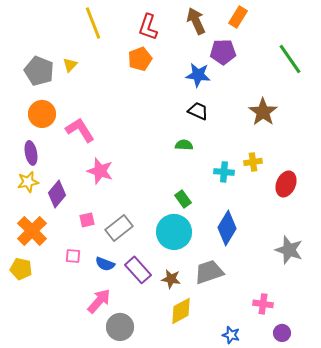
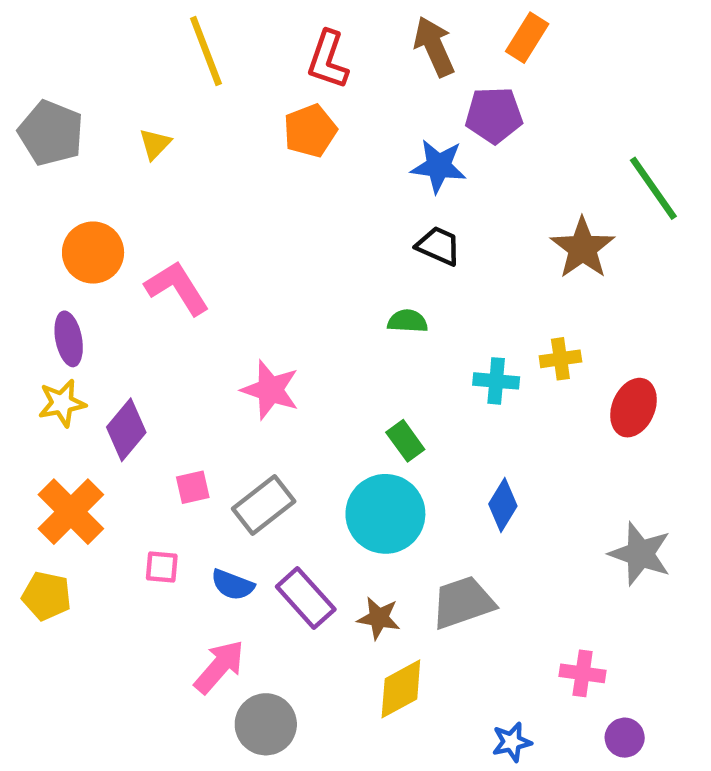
green line: (290, 59) -> (653, 188), moved
gray pentagon: (39, 71) -> (51, 133), moved
pink star: (100, 171) -> (270, 390), moved
blue diamond: (227, 228) -> (503, 505), size x0.7
blue star: (231, 335) -> (512, 742), turned -30

